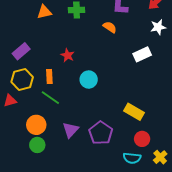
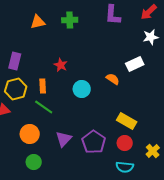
orange semicircle: (110, 27) -> (113, 79), moved
purple rectangle: (21, 51) -> (15, 61), turned -36
red circle: (142, 139) -> (125, 143), moved
green circle: (37, 145) -> (34, 162), moved
yellow cross: (160, 157) -> (153, 151), moved

